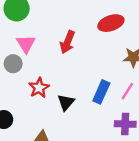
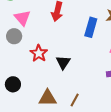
blue rectangle: (101, 92) -> (91, 27), moved

